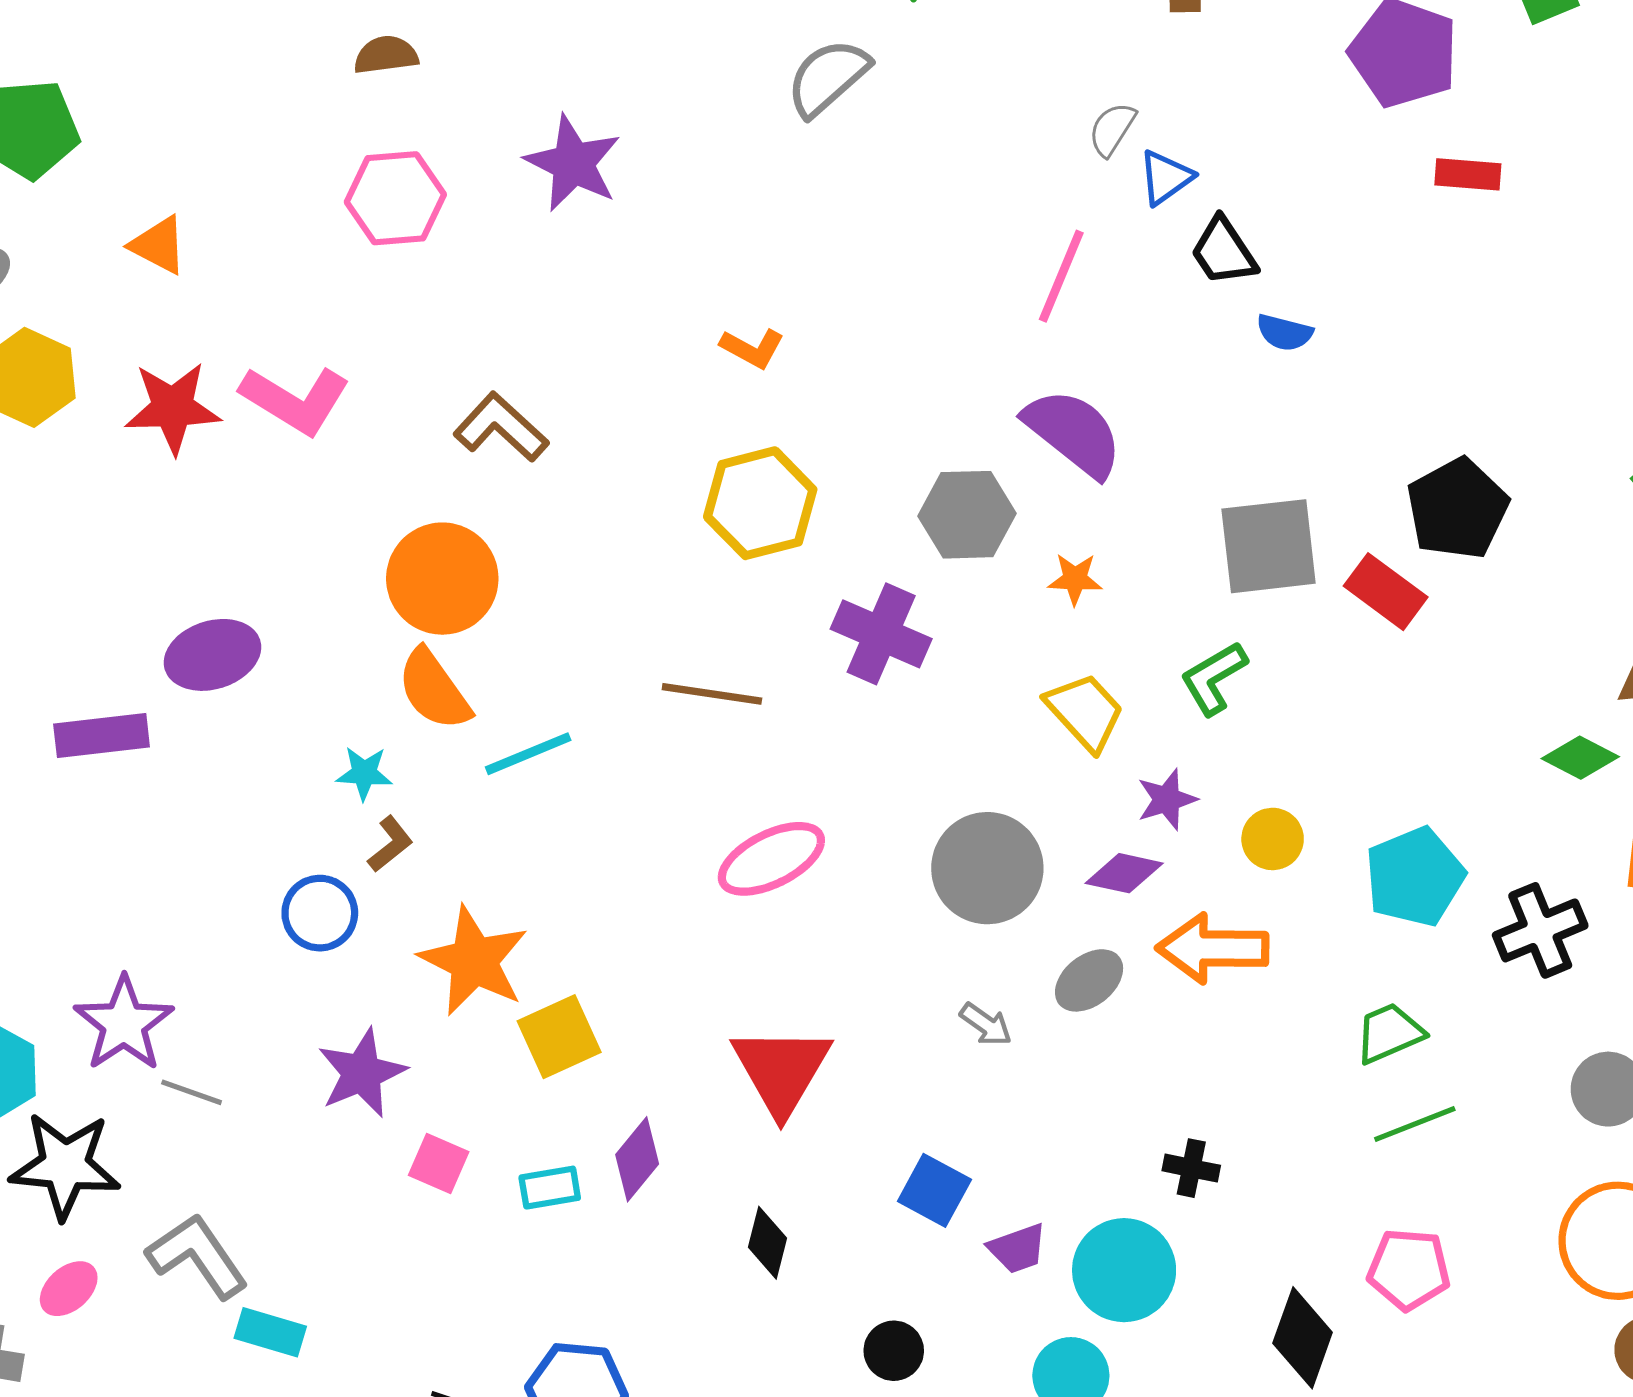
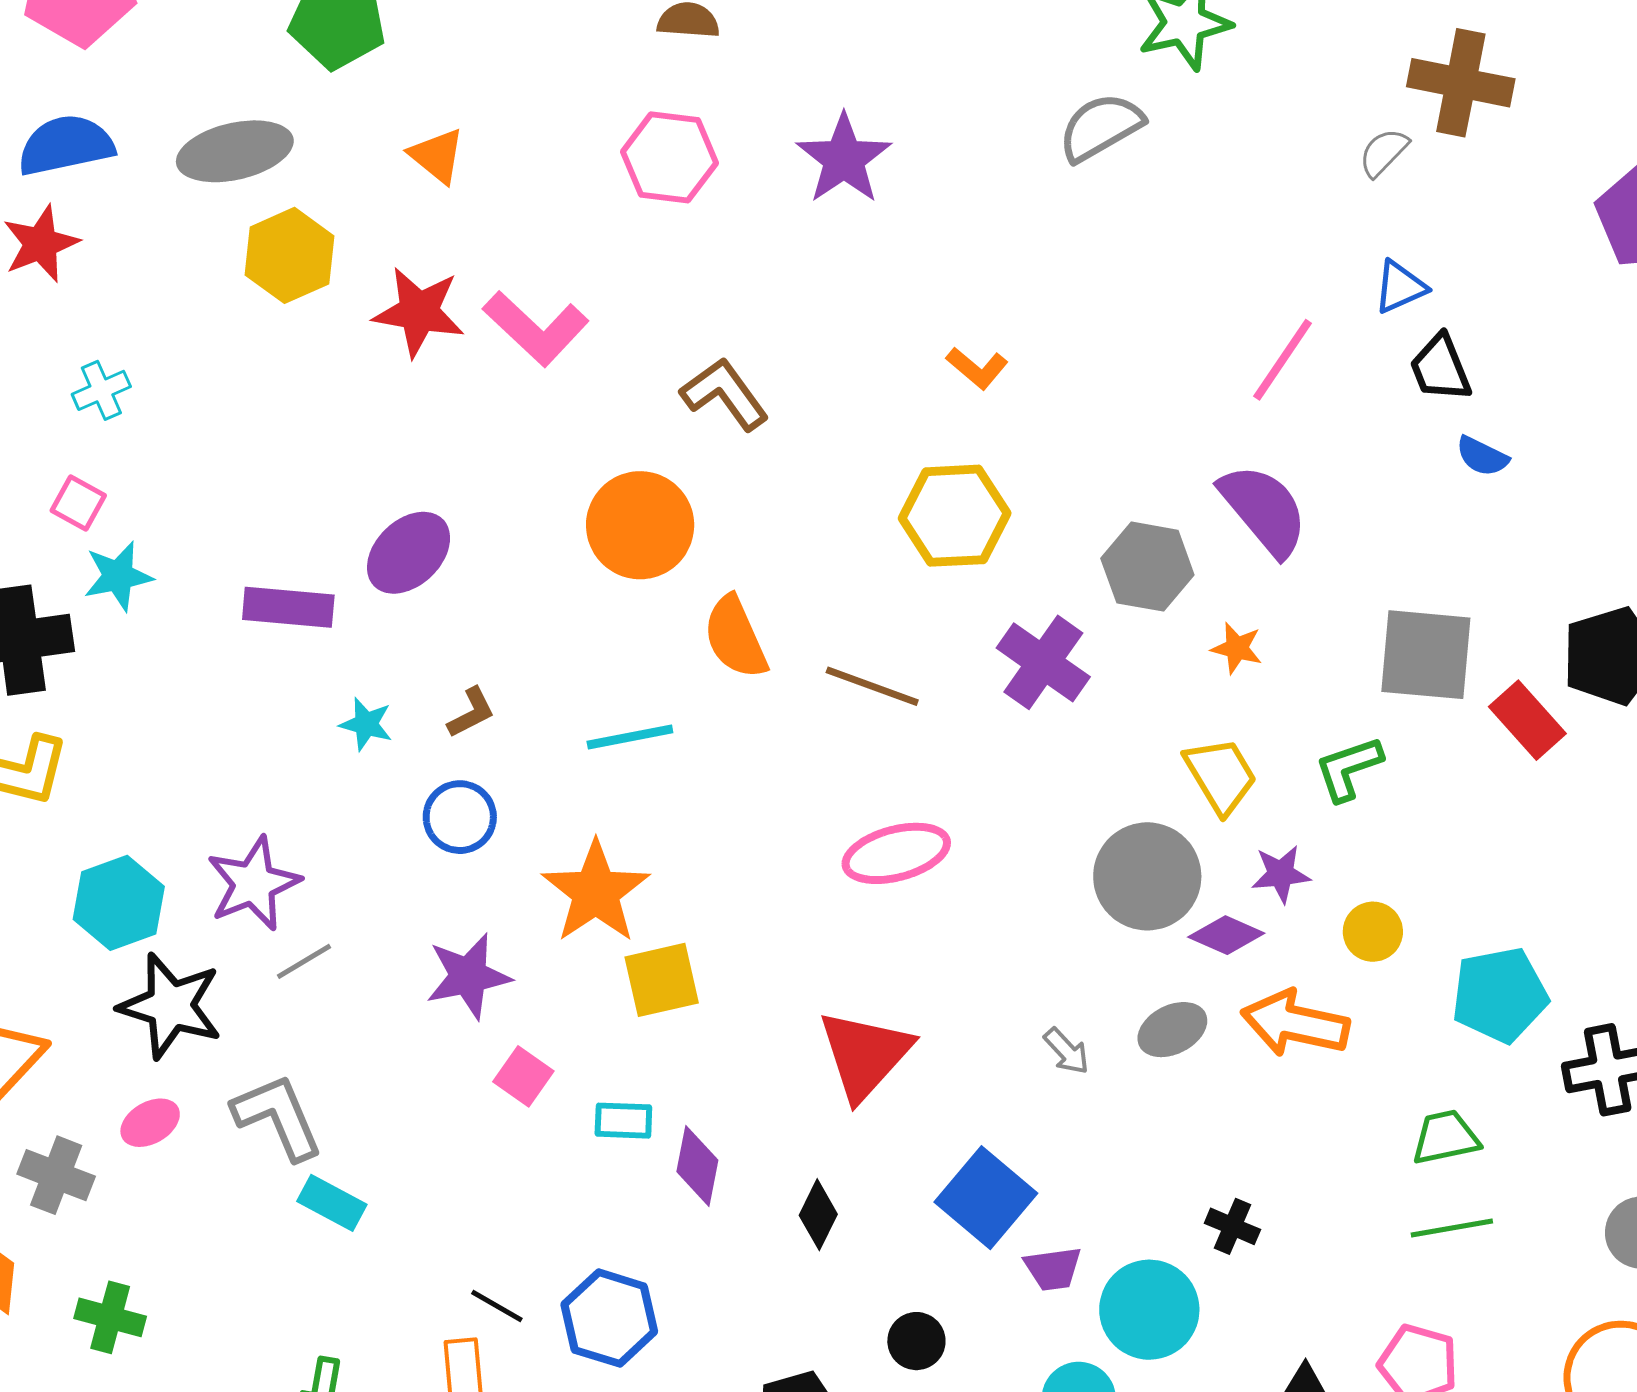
gray semicircle: (1112, 129) -> (1384, 152), moved
purple ellipse: (212, 655) -> (409, 553), turned -38
orange semicircle: (434, 690) -> (735, 637), moved
cyan line: (528, 754) -> (630, 737), moved
cyan star: (364, 773) -> (366, 724), moved
brown L-shape: (390, 844) -> (471, 713), moved
gray circle: (987, 868) -> (1147, 876), moved
gray line: (192, 1092) -> (304, 961), turned -62
purple diamond: (637, 1159) -> (697, 1166), moved, turned -40
blue square: (934, 1190) -> (986, 1198), size x1.4

